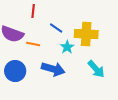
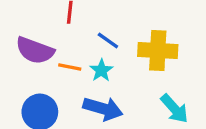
cyan star: (67, 47) -> (101, 70), moved

